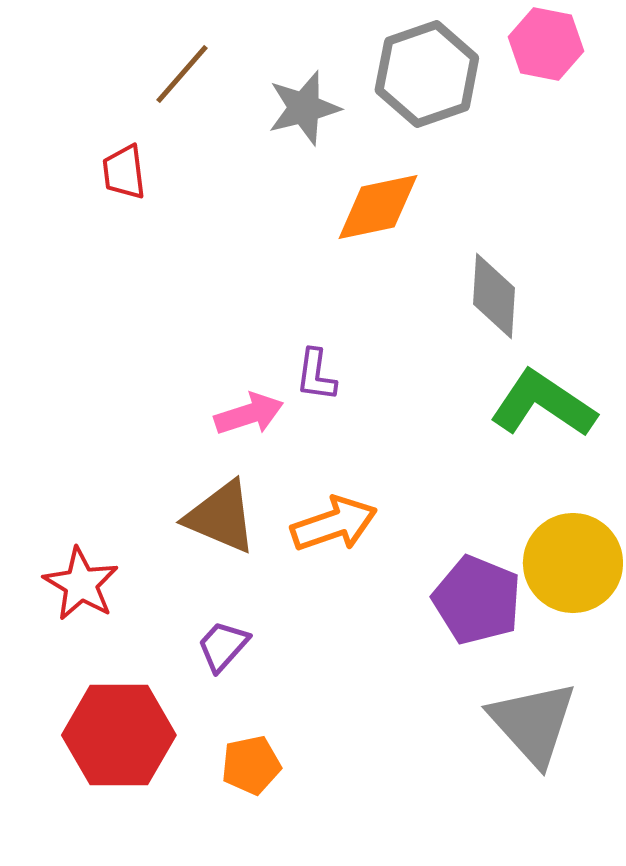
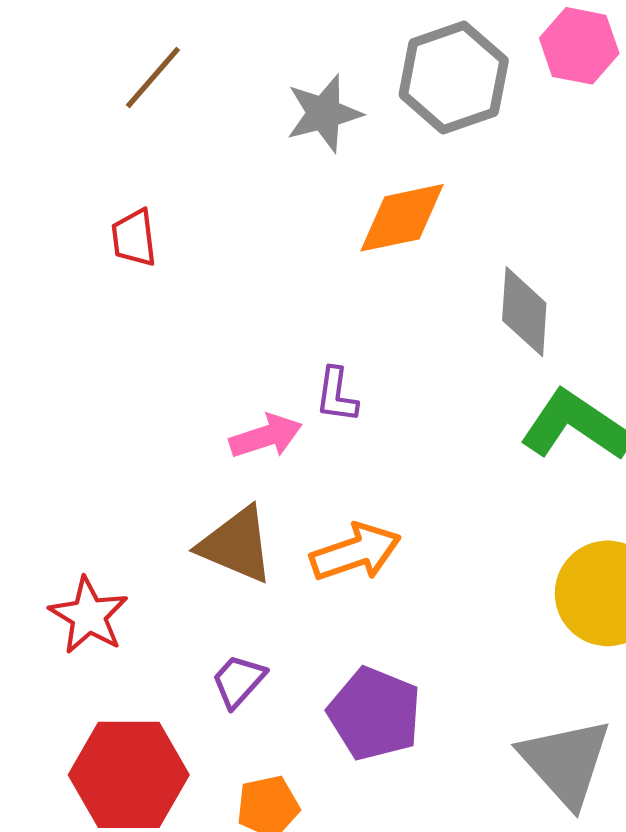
brown line: (182, 74) -> (153, 77), moved
red trapezoid: (124, 172) -> (134, 238), moved
purple pentagon: (477, 600) -> (375, 714), moved

